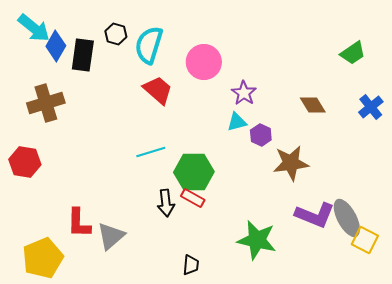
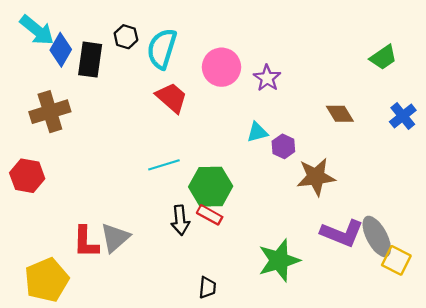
purple star: (244, 93) -> (267, 78), moved
gray triangle: (111, 236) -> (115, 238), moved
green star: (257, 240) -> (279, 260), turned -30

